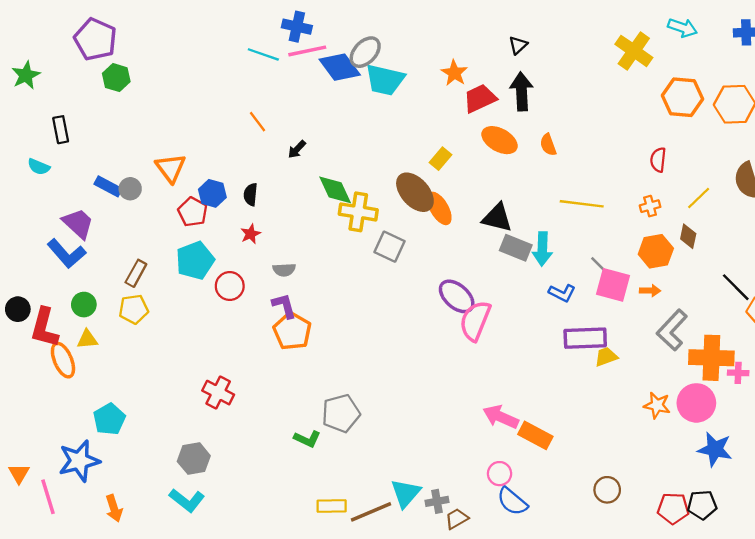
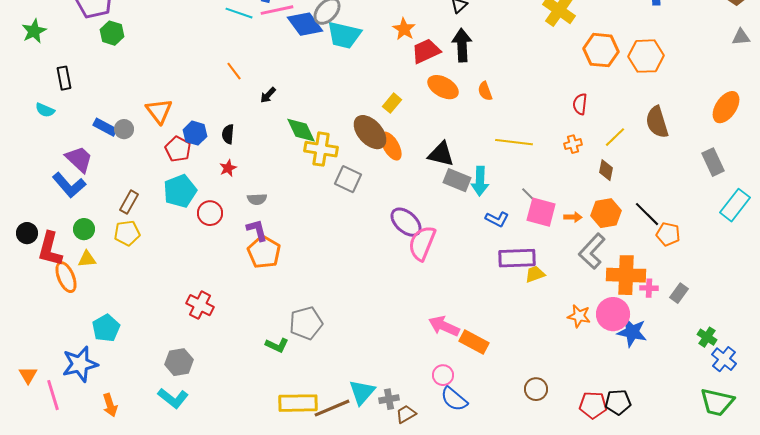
orange hexagon: (656, 251) -> (606, 213), moved
blue star: (715, 449) -> (632, 332), moved
yellow rectangle: (332, 506) -> (298, 403), size x1.5

